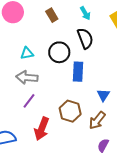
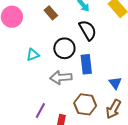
gray arrow: (27, 77) -> (61, 77), moved
purple line: (29, 101) -> (40, 110), moved

